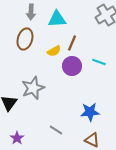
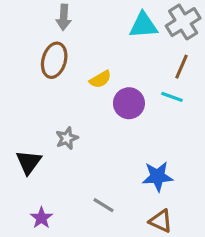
cyan triangle: (57, 19) -> (143, 25), moved
brown line: (72, 43) -> (181, 67), moved
gray star: (33, 88) -> (67, 138), size x0.6

